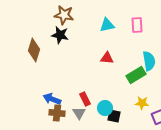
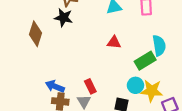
yellow star: (142, 103) -> (152, 91), size x1.5
cyan circle: (105, 108) -> (135, 85), moved

